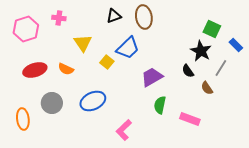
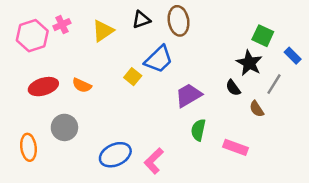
pink cross: (59, 18) -> (62, 25), moved, turned -32
yellow triangle: (83, 43) -> (103, 31), moved, turned 30
blue ellipse: (93, 101) -> (115, 155), moved

